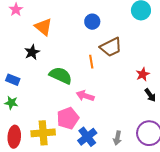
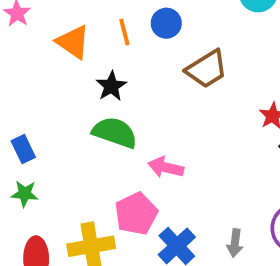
black star: (32, 52) -> (111, 86), moved
orange line: (91, 62) -> (124, 32), moved
blue rectangle: (13, 80) -> (23, 149), turned 48

